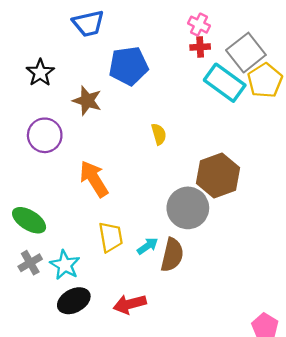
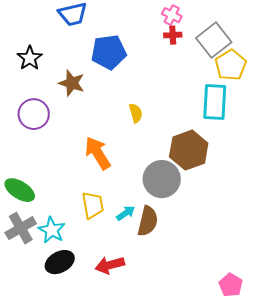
cyan rectangle: (225, 83) -> (215, 102), moved, turned 57
orange arrow: (94, 179) -> (98, 153), moved
gray cross: (30, 263) -> (21, 228), size x1.4

